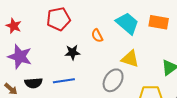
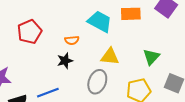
orange semicircle: (97, 36) -> (72, 40), turned -56
black star: (72, 52) -> (65, 61), moved

